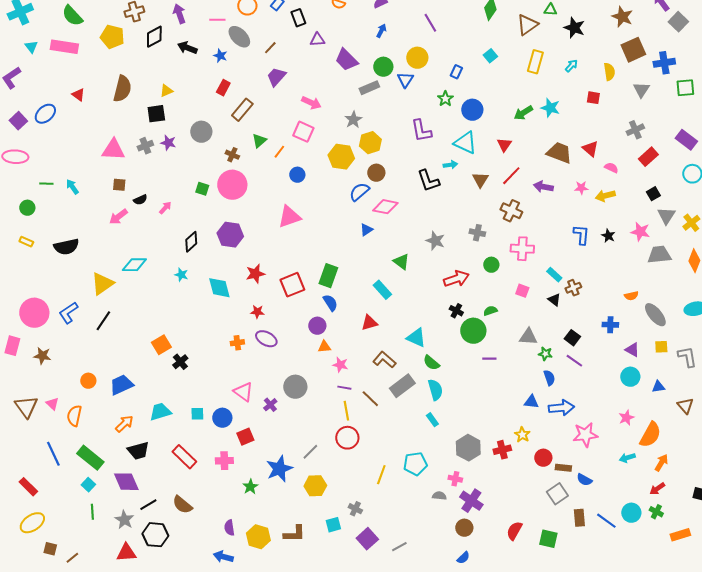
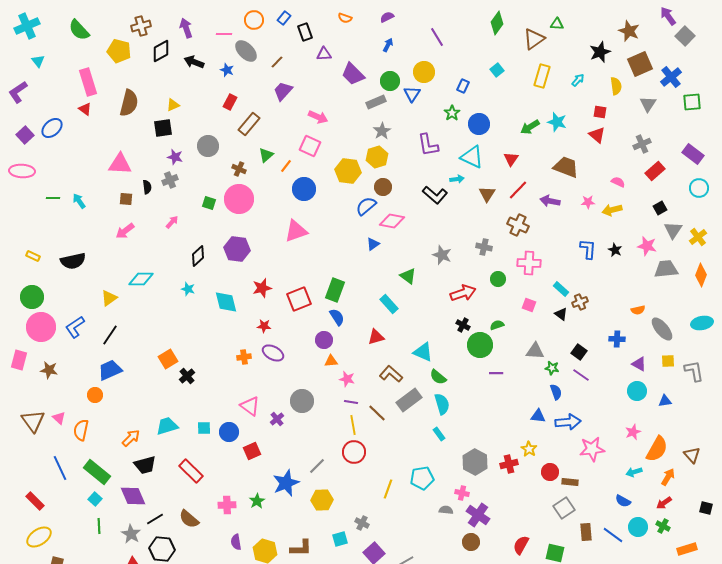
black star: (574, 28) -> (600, 52), moved, turned 30
pink rectangle: (64, 47) -> (88, 82), moved, turned 64
blue cross: (664, 63) -> (671, 77), turned -30
gray star: (353, 120) -> (382, 131), moved
gray cross: (145, 146) -> (170, 180), moved
red triangle: (590, 149) -> (597, 135), moved
blue circle: (297, 175) -> (304, 189), size x1.5
black L-shape: (428, 181) -> (435, 195), turned -30
black semicircle: (140, 200) -> (147, 187), moved, turned -72
green circle: (27, 208) -> (32, 297), moved, size x1.5
yellow triangle: (102, 284) -> (109, 298), size x0.7
blue trapezoid: (121, 385) -> (110, 370), moved
brown triangle: (685, 406) -> (692, 455), moved
pink cross: (224, 461) -> (227, 505), moved
blue semicircle: (584, 480) -> (623, 501), moved

